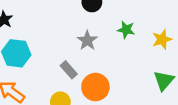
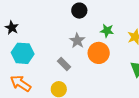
orange circle: (95, 87) -> (99, 53), moved

